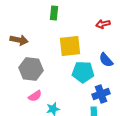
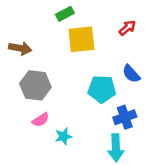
green rectangle: (54, 13) -> (65, 14), turned 56
red arrow: (103, 24) -> (127, 28), turned 152
yellow square: (70, 46) -> (81, 39), moved

